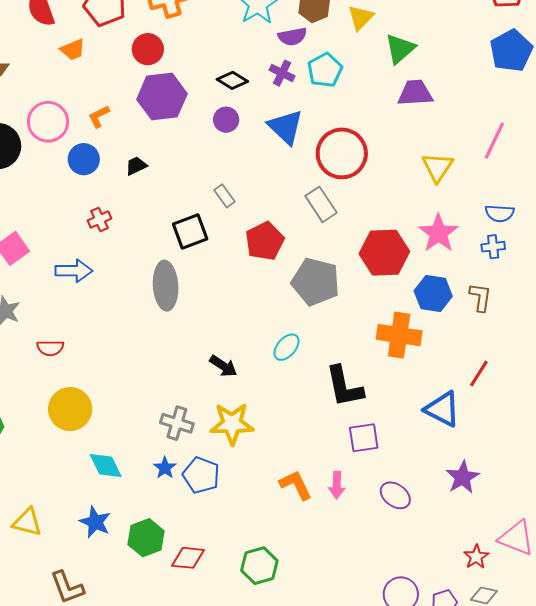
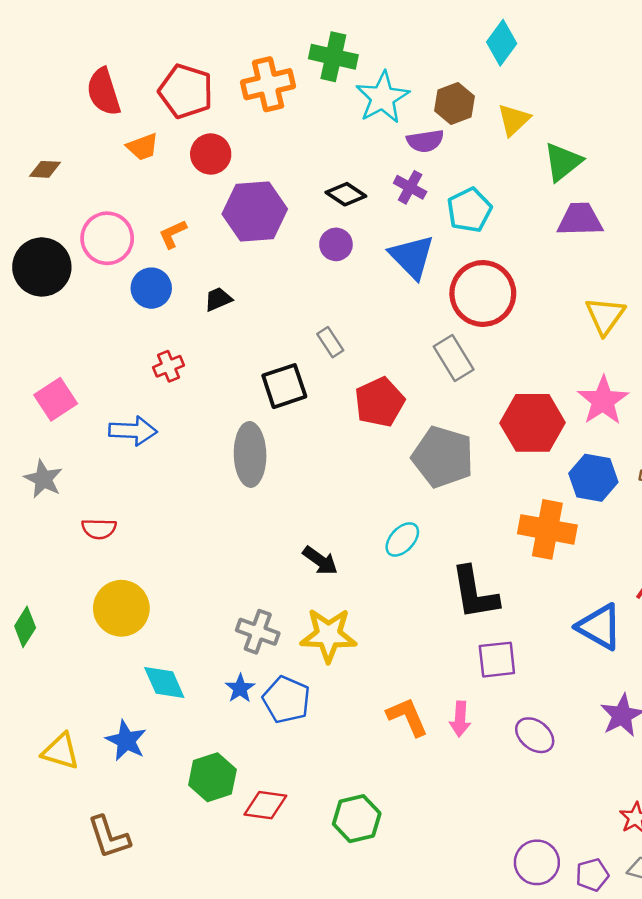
red circle: (148, 49) -> (211, 154), moved
cyan pentagon: (325, 70) -> (469, 210), moved
blue star: (95, 522) -> (126, 741), moved

